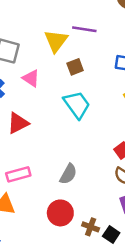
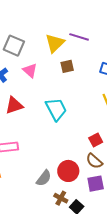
cyan trapezoid: (77, 105) -> (56, 109), moved
gray semicircle: (68, 174) -> (44, 178), moved
red circle: (60, 213) -> (68, 171), moved

